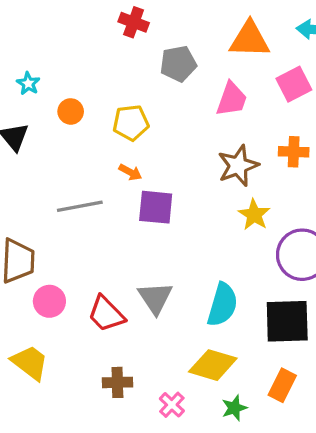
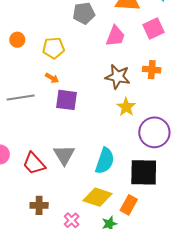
brown star: (238, 166) -> (118, 77), turned 30
orange rectangle: (282, 385) -> (129, 205), moved

